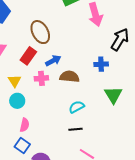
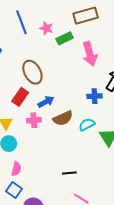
blue cross: (101, 64) -> (95, 96), moved
brown semicircle: (69, 77) -> (63, 118), turned 150
cyan semicircle: (77, 107) -> (87, 124), moved

